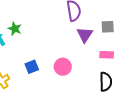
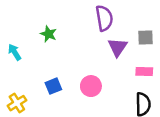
green star: (15, 29) -> (48, 34), moved

